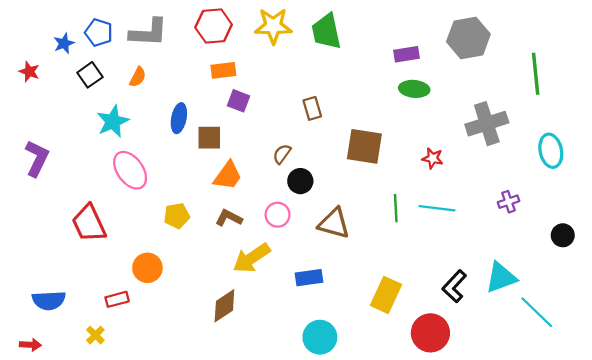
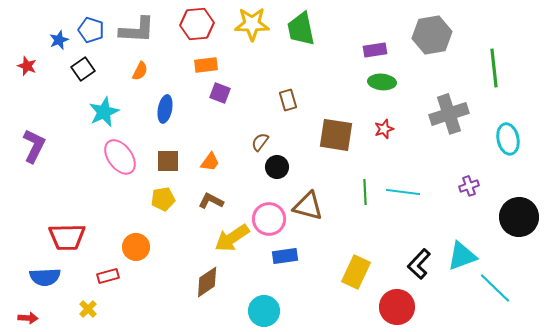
orange semicircle: (138, 77) -> (140, 71), moved
brown square: (209, 138) -> (168, 161), moved
red star: (433, 158) -> (384, 129), moved, turned -30
orange trapezoid: (228, 176) -> (210, 162), size x0.7
pink circle: (278, 215) -> (269, 219), moved, size x1.4
red trapezoid: (89, 223) -> (67, 237), moved, turned -66
black circle: (563, 235) -> (519, 217), size x1.8
cyan circle: (320, 337) -> (264, 311), moved

